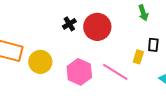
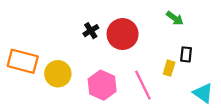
green arrow: (143, 13) -> (175, 18), turned -35
pink line: (115, 72) -> (143, 85), turned 32

